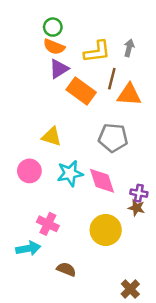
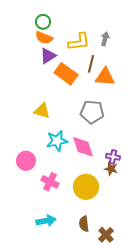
pink circle: (29, 171) -> (26, 161), moved
pink cross: (48, 224) -> (50, 182), moved
cyan arrow: (28, 248) -> (46, 221), moved
brown semicircle: (66, 269) -> (84, 224), moved, turned -119

